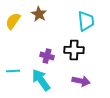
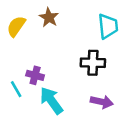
purple cross: (47, 56) -> (35, 75), moved
cyan line: (13, 71) -> (16, 89), turned 64

